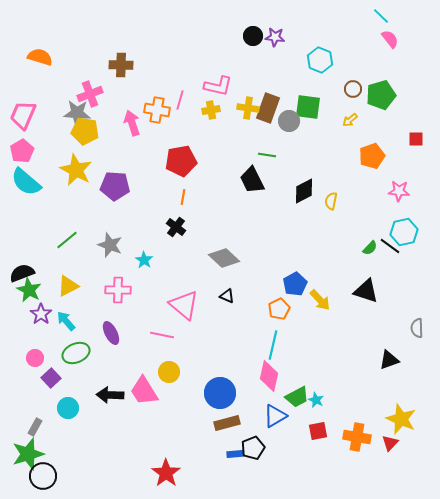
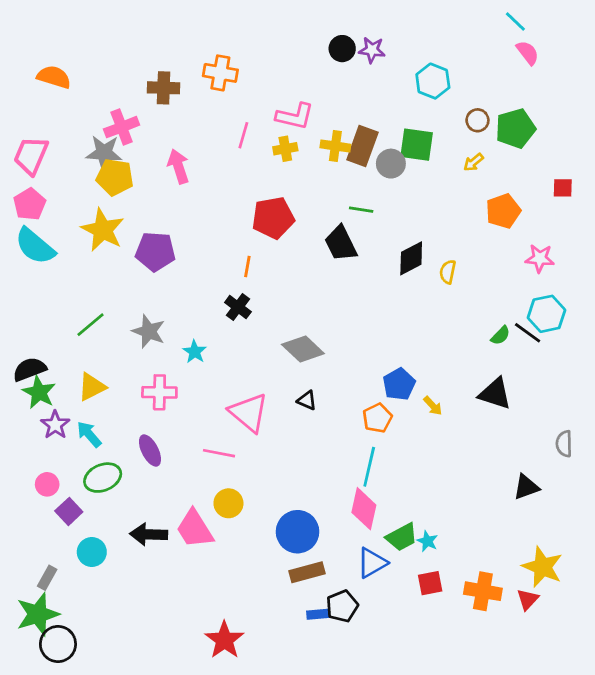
orange cross: (157, 110) -> (220, 73), moved
red pentagon: (181, 161) -> (273, 218), moved
yellow arrow: (320, 300) -> (433, 406), size x0.7

